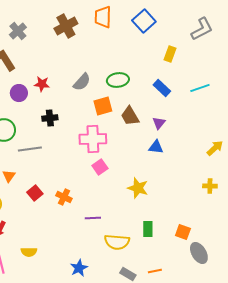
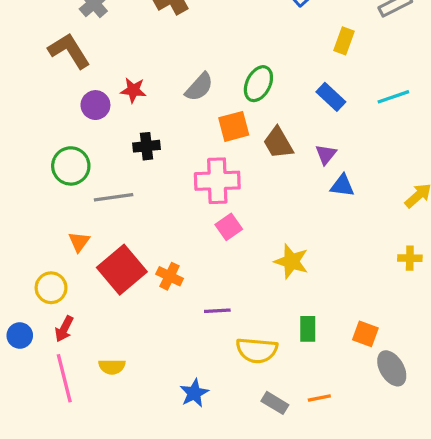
green ellipse: (118, 80) -> (258, 84), turned -55
blue triangle: (156, 147) -> (342, 186), moved
red square: (35, 193) -> (122, 270), size x1.8

